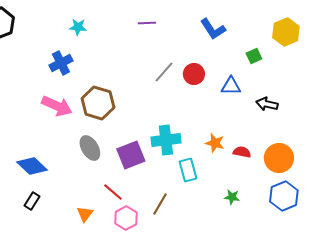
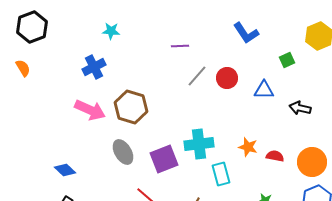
purple line: (147, 23) -> (180, 46), moved
blue diamond: (32, 166) -> (65, 170), size x0.7

